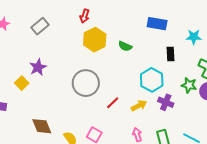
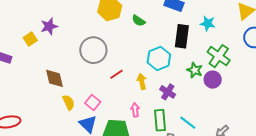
black rectangle: (170, 54) -> (182, 36), size x1.6
purple cross: (166, 102) -> (168, 92), moved
yellow arrow: (139, 106) -> (142, 82), turned -84
brown diamond: (42, 126) -> (54, 78), moved

